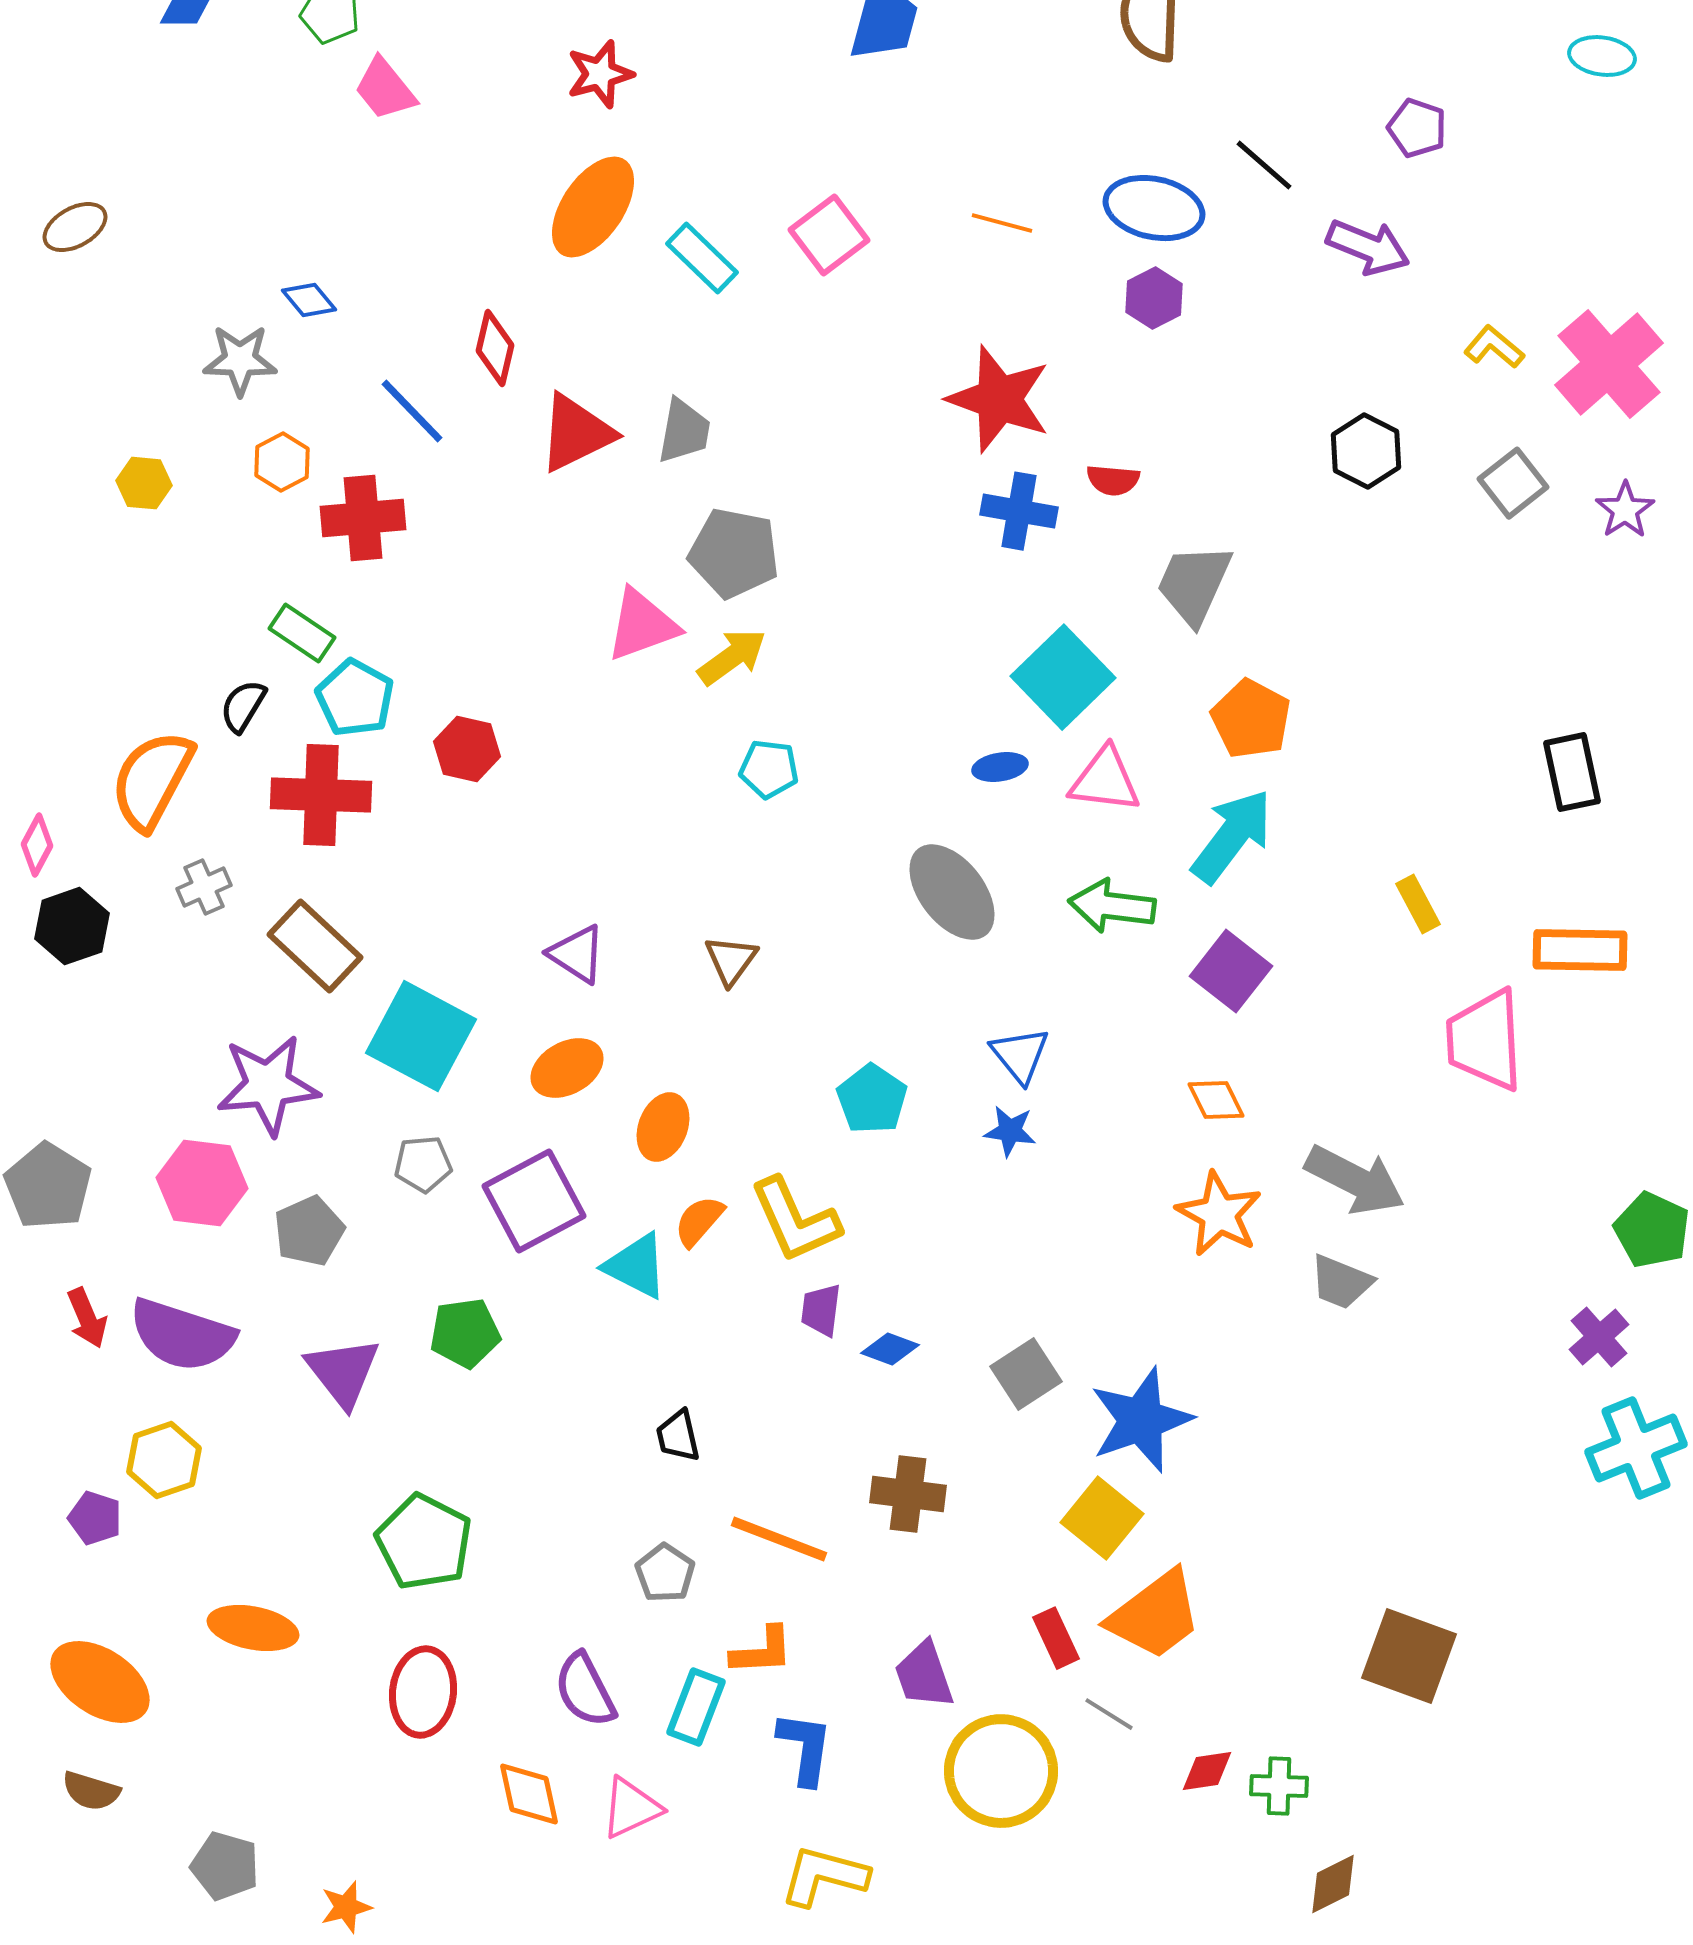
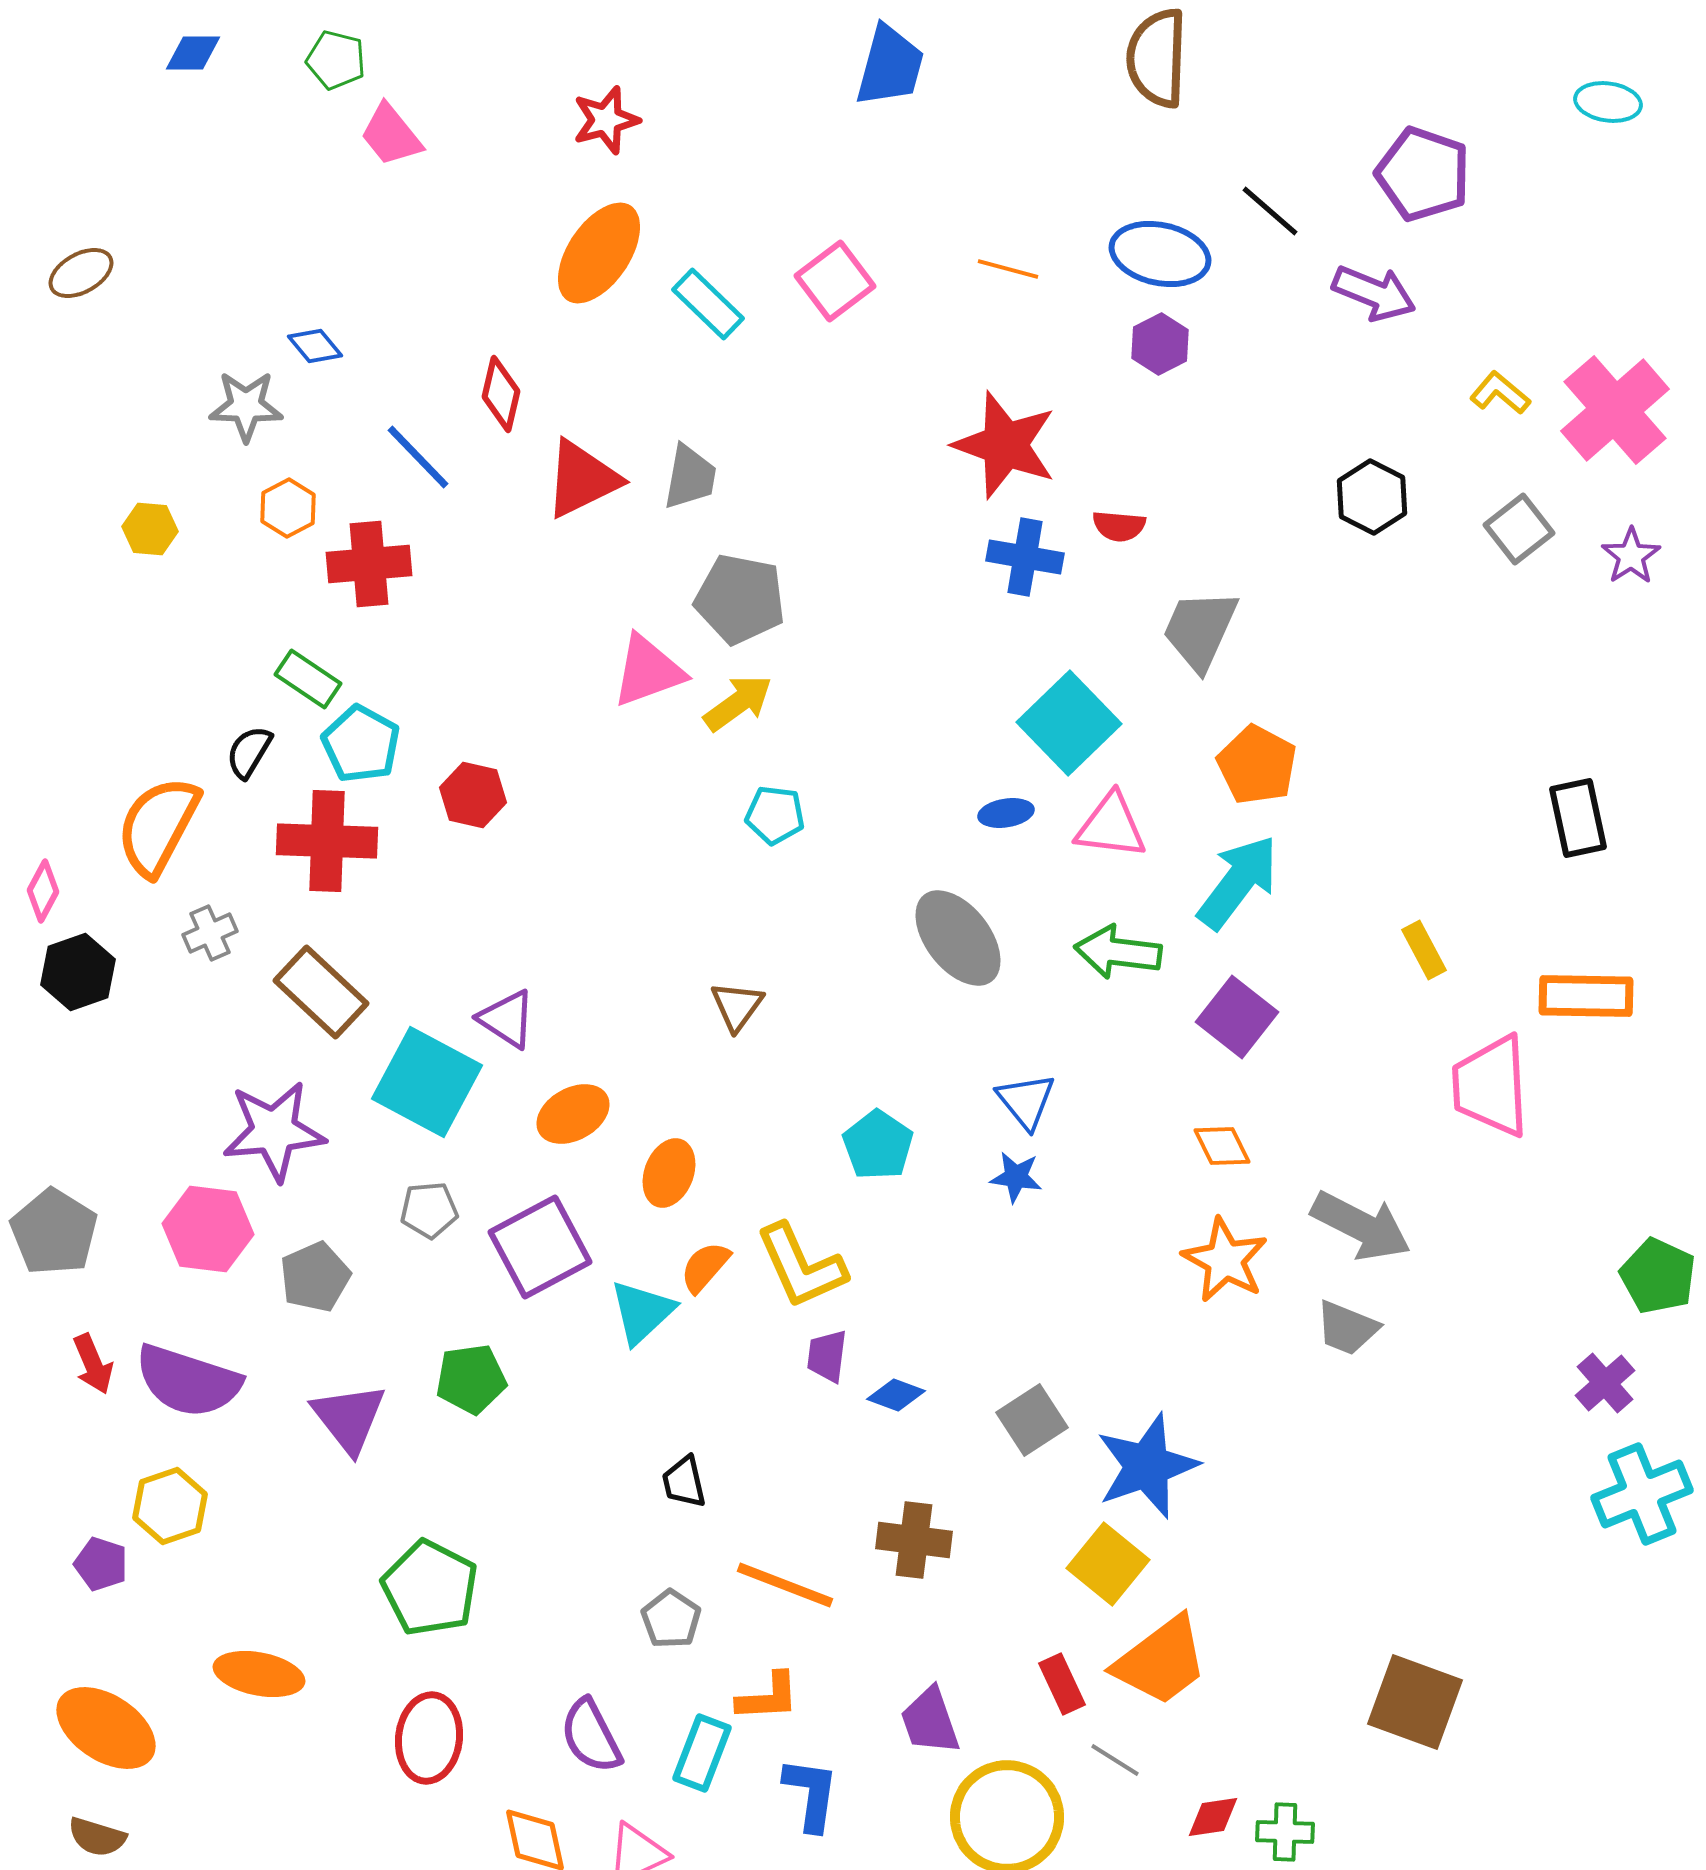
purple pentagon: (1417, 128) -> (1423, 174), size x1.6
purple triangle: (577, 954) -> (507, 1019), moved
cyan triangle: (636, 1266) -> (642, 1312), turned 50

